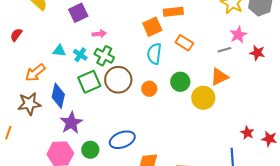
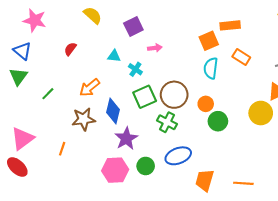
cyan triangle: (59, 51) -> (114, 56), moved
green cross: (104, 56) -> (167, 122), moved
green circle: (180, 82) -> (218, 121), moved

